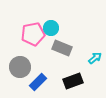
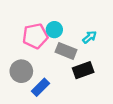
cyan arrow: (95, 58) -> (90, 37), moved
black rectangle: (73, 81) -> (83, 70), moved

